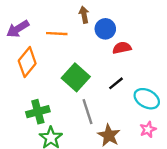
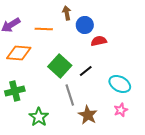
orange diamond: (27, 62) -> (19, 53), turned 55
black line: (116, 83) -> (86, 71), moved
green cross: (38, 112) -> (15, 91), moved

